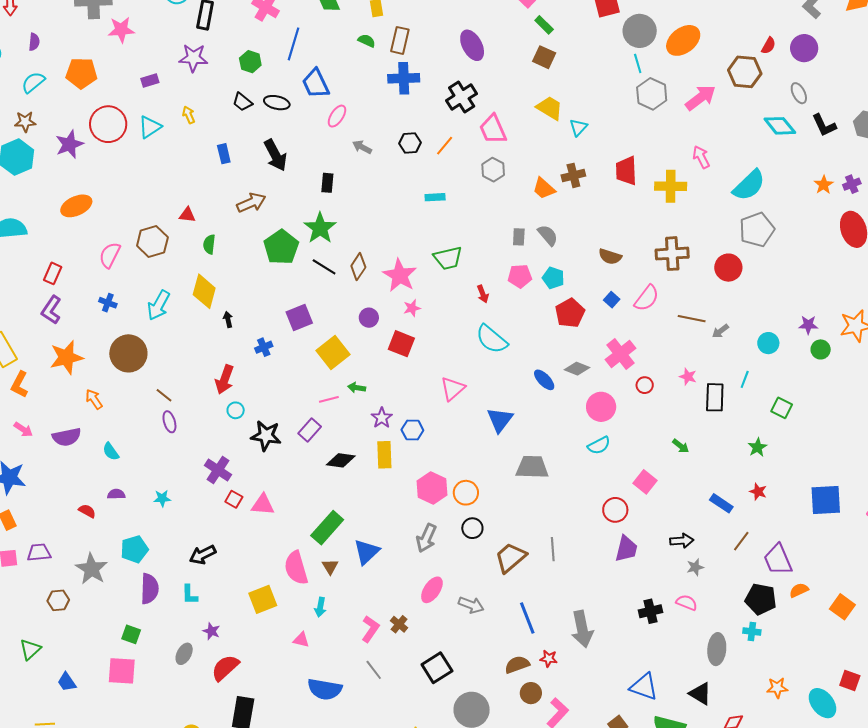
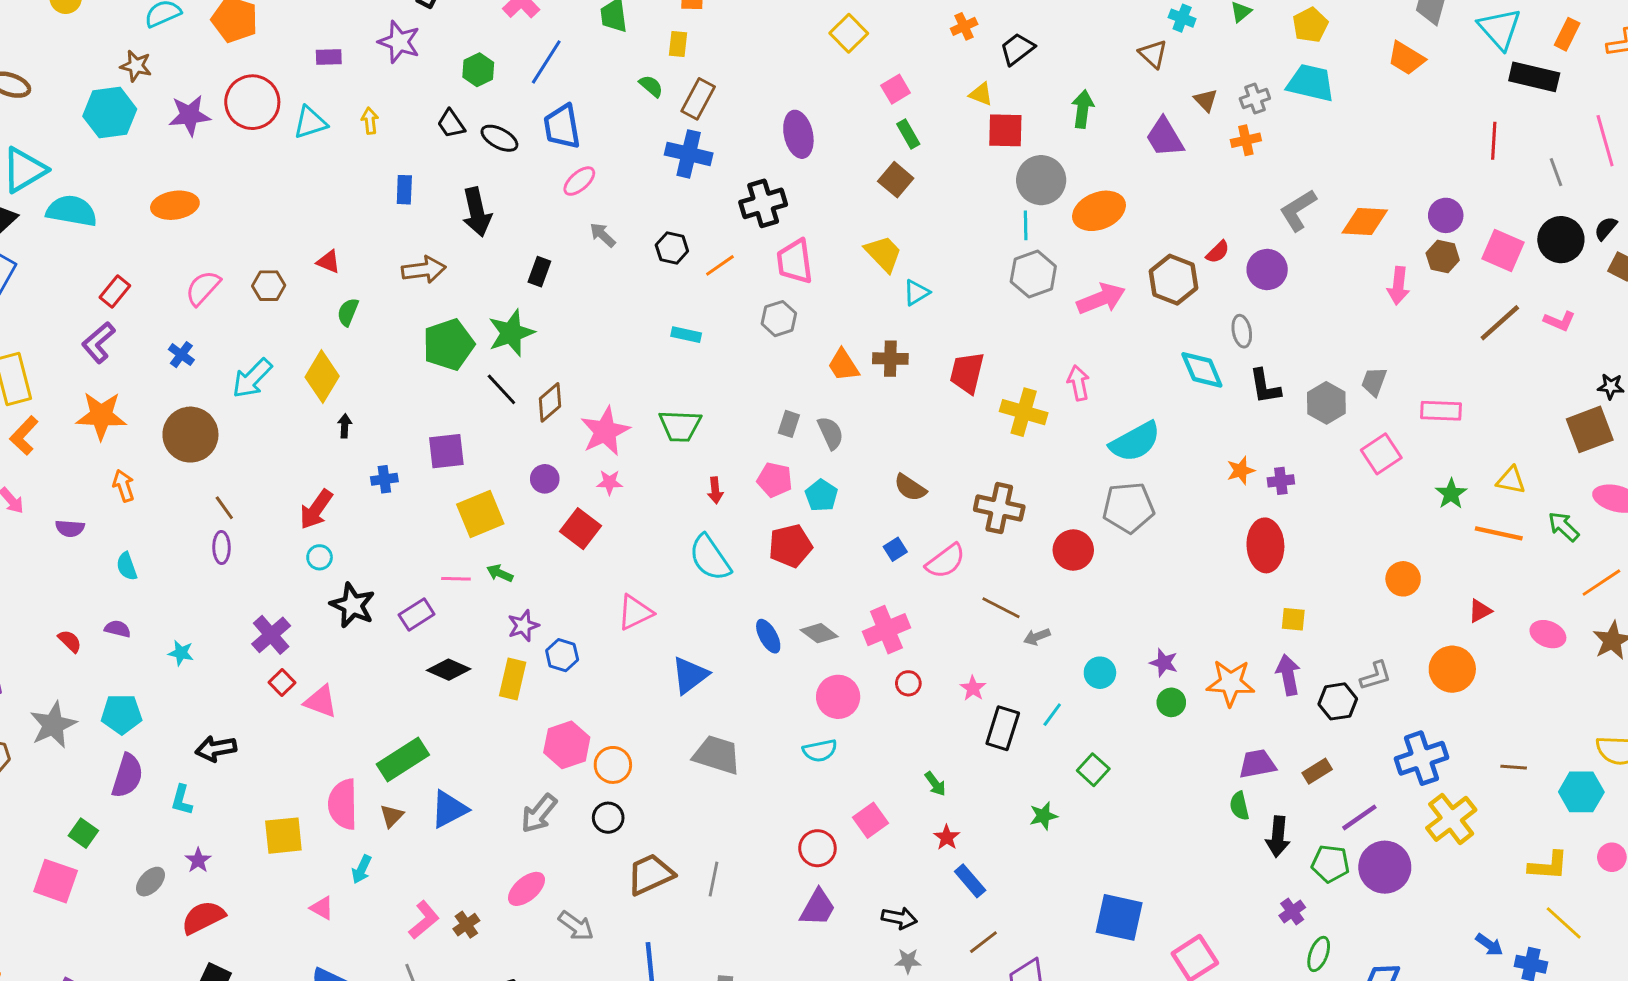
brown hexagon: (152, 242) -> (269, 286), size x0.7
red pentagon: (570, 313) -> (790, 546), moved
purple semicircle: (67, 437) -> (70, 528), size x0.7
red star: (758, 492) -> (947, 837), moved

